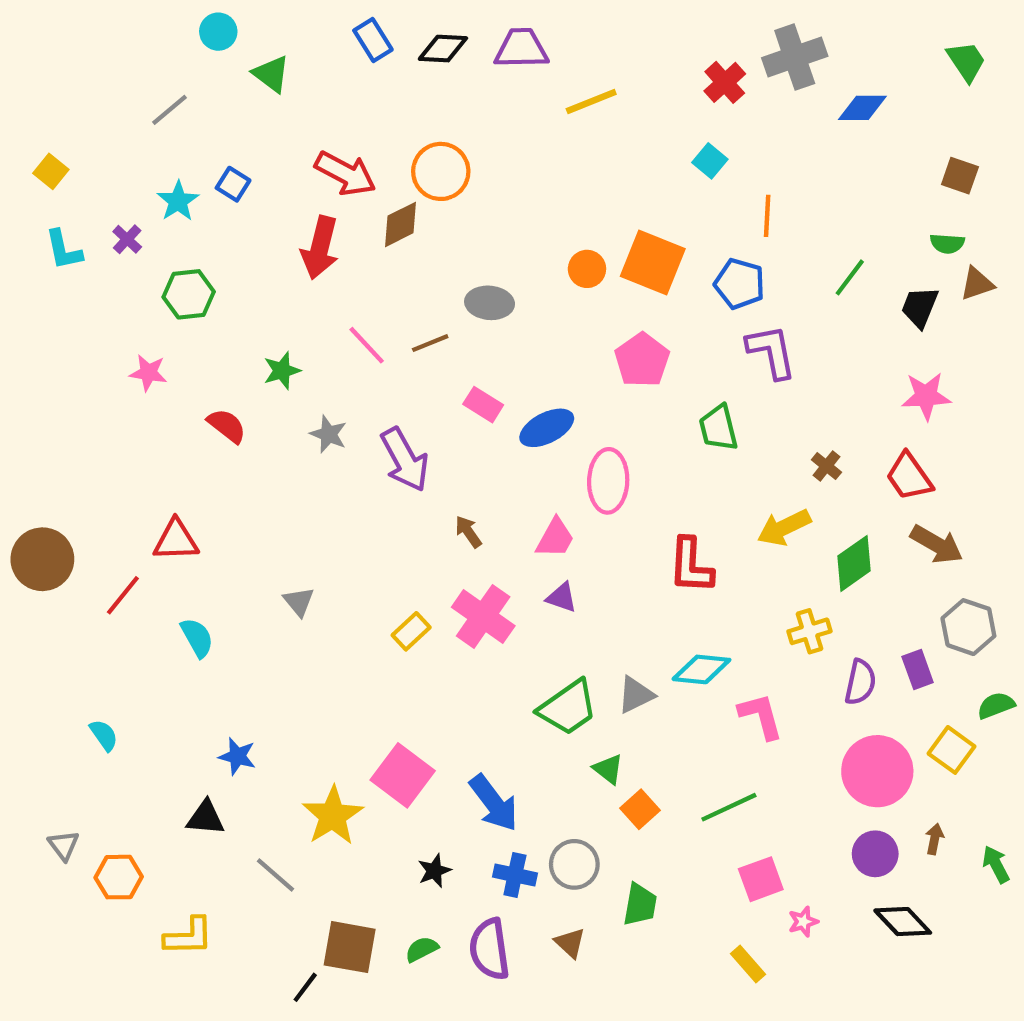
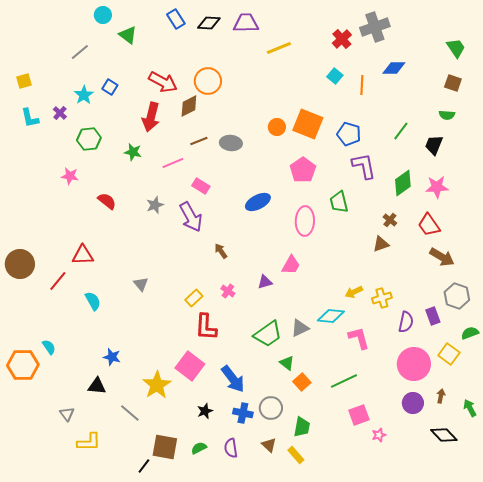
green trapezoid: (966, 61) -> (456, 48), moved
blue diamond: (862, 108) -> (394, 68), moved
yellow square: (51, 171) -> (24, 81), turned 35
orange line: (767, 216) -> (362, 85), moved
brown triangle: (977, 284) -> (381, 244), moved
brown line: (430, 343) -> (199, 141), moved
pink line: (367, 345) -> (173, 163), turned -70
green star: (282, 371) -> (133, 152), moved, turned 30
pink rectangle: (483, 405) -> (201, 186), moved
gray star: (328, 434) -> (155, 205), turned 30
pink ellipse: (608, 481) -> (305, 221), moved
yellow arrow: (784, 527) -> (354, 292), moved, size x0.7
pink trapezoid: (555, 538) -> (291, 265), moved
green diamond: (854, 563) -> (403, 183), moved
red L-shape: (691, 566) -> (206, 327), moved
purple triangle: (562, 597) -> (265, 282), turned -35
pink cross: (483, 616) -> (228, 291), size x0.5
gray triangle: (64, 845) -> (67, 414), moved
orange hexagon: (119, 877) -> (23, 365), moved, size x1.4
black diamond: (903, 922) -> (444, 435), moved
purple semicircle: (490, 949) -> (231, 448), size x0.7
yellow rectangle: (748, 964) -> (296, 455), moved

